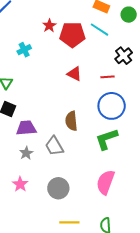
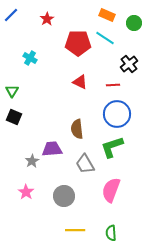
red star: (49, 26) -> (47, 19), moved
cyan cross: (24, 50) -> (30, 58), turned -32
purple trapezoid: (26, 128) -> (52, 149), moved
gray trapezoid: (54, 146) -> (85, 164), moved

